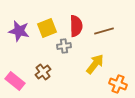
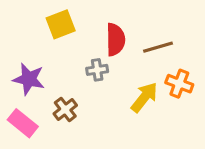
yellow square: (47, 28) -> (61, 24), moved
purple star: (19, 31) -> (29, 79), moved
orange cross: (118, 84) -> (179, 84), moved

